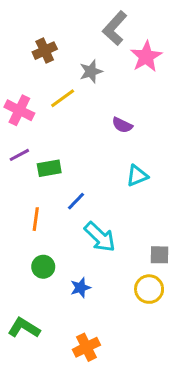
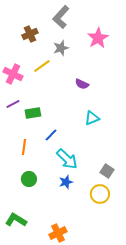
gray L-shape: (115, 28) -> (61, 17), moved
gray square: (160, 255) -> (107, 171), turned 32
blue star: (80, 288) -> (66, 182), moved

